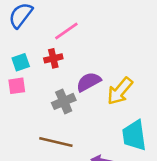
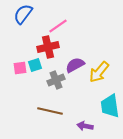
red cross: (53, 58) -> (48, 47), size x1.5
cyan square: (21, 62) -> (35, 65), moved

